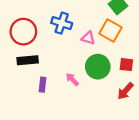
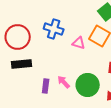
green circle: (98, 67) -> (88, 85), moved
purple rectangle: (42, 85) -> (46, 86), moved

